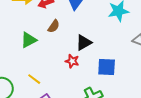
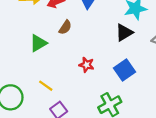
black triangle: (84, 43) -> (124, 33), moved
blue square: (107, 67) -> (124, 70), turned -36

